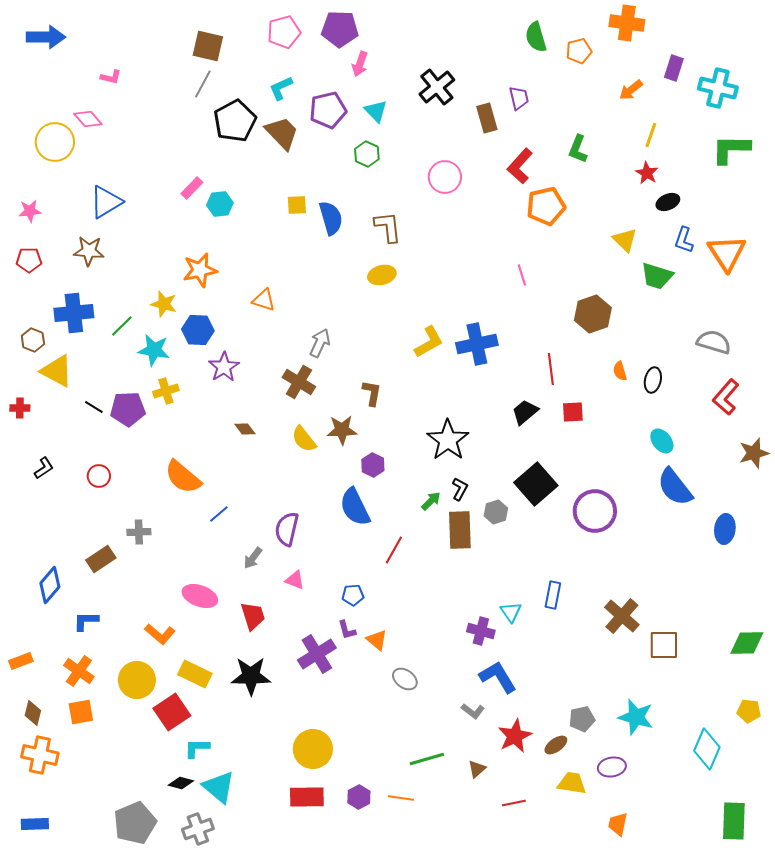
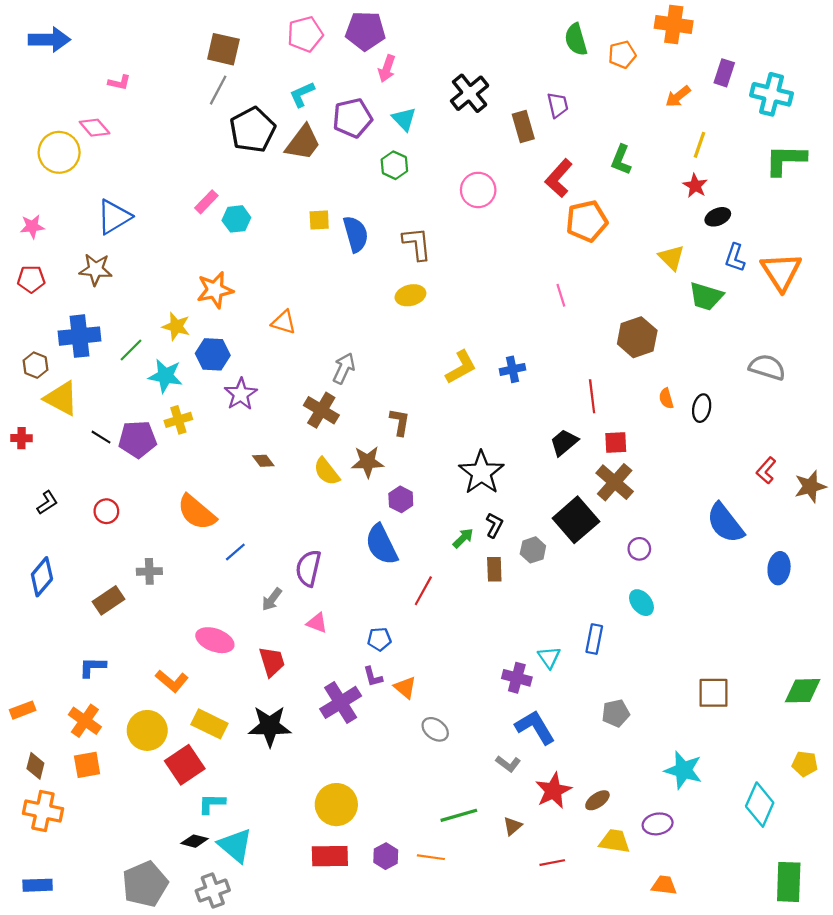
brown trapezoid: (282, 133) -> (303, 143), turned 81
blue cross: (477, 344) -> (513, 369), size x0.6
red L-shape: (726, 397) -> (766, 470), moved, size x0.7
cyan ellipse: (662, 441) -> (641, 603), moved
purple circle: (595, 511) -> (639, 549), size x0.5
brown rectangle: (460, 530) -> (494, 569), size x0.6
blue diamond: (50, 585) -> (42, 577), moved
brown cross: (622, 616) -> (615, 482), moved
gray pentagon: (582, 719) -> (616, 713), moved
orange trapezoid: (618, 824) -> (664, 885), turned 85

